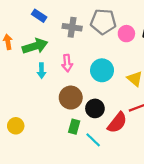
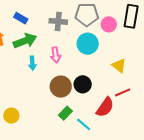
blue rectangle: (39, 16) -> (21, 18), moved
cyan circle: (102, 70) -> (88, 44), moved
black circle: (95, 108) -> (83, 84), moved
green rectangle: (74, 127) -> (65, 113), turned 32

